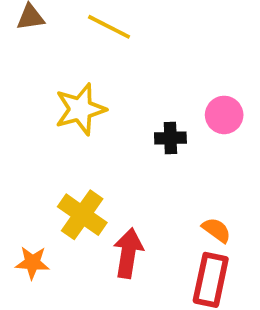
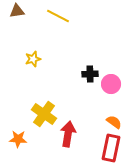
yellow star: (80, 109) -> (33, 59), moved, size x0.6
pink circle: (224, 115) -> (111, 84), moved

